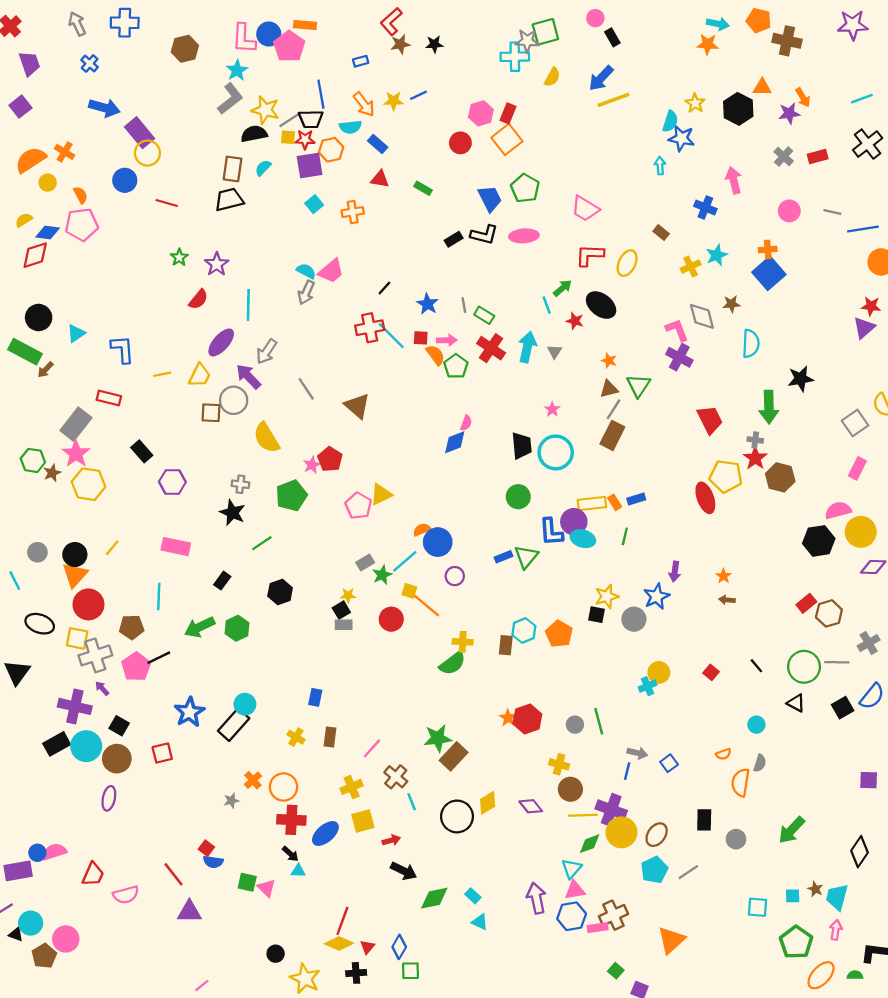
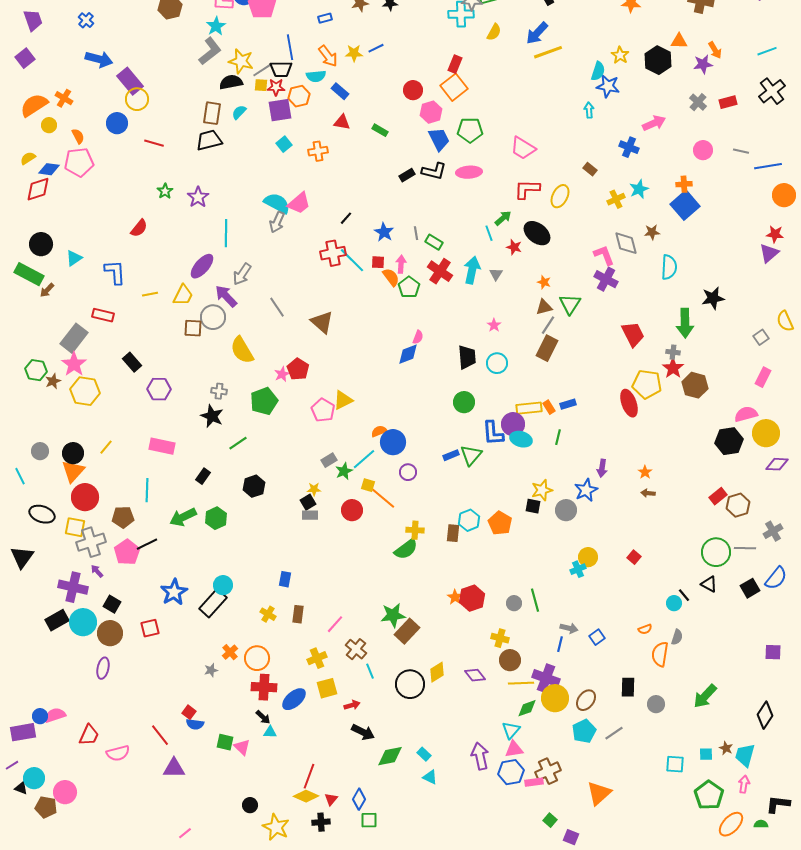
pink hexagon: (481, 113) -> (431, 112), moved
pink arrow: (734, 180) -> (654, 123), turned 80
green pentagon: (525, 188) -> (470, 130), turned -30
cyan semicircle: (306, 271) -> (277, 203), size x1.5
red semicircle: (198, 299) -> (139, 228), moved
pink arrow: (447, 340) -> (401, 264), turned -84
gray square: (855, 423) -> (761, 337), size x0.7
cyan circle: (556, 452) -> (497, 363), size x0.7
black line: (756, 666) -> (684, 595), moved
brown pentagon: (44, 956) -> (46, 807), turned -30

